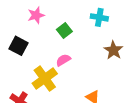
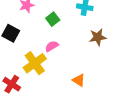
brown star: (113, 50) -> (98, 37), turned 30

